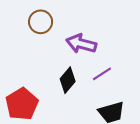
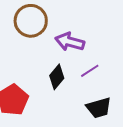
brown circle: (41, 22) -> (31, 21), size x1.4

